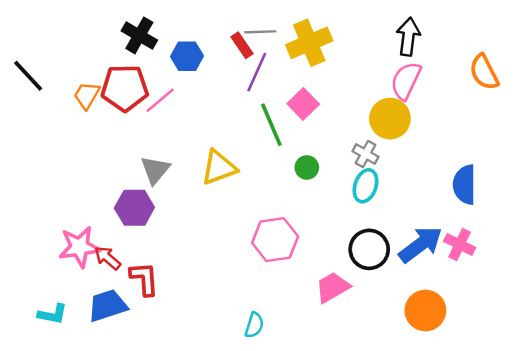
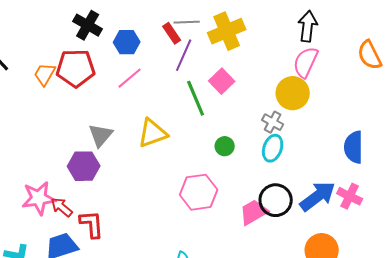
pink line: (160, 100) -> (130, 78), moved
green circle: (307, 167) -> (225, 146), moved
pink trapezoid: (332, 287) -> (254, 212), moved

